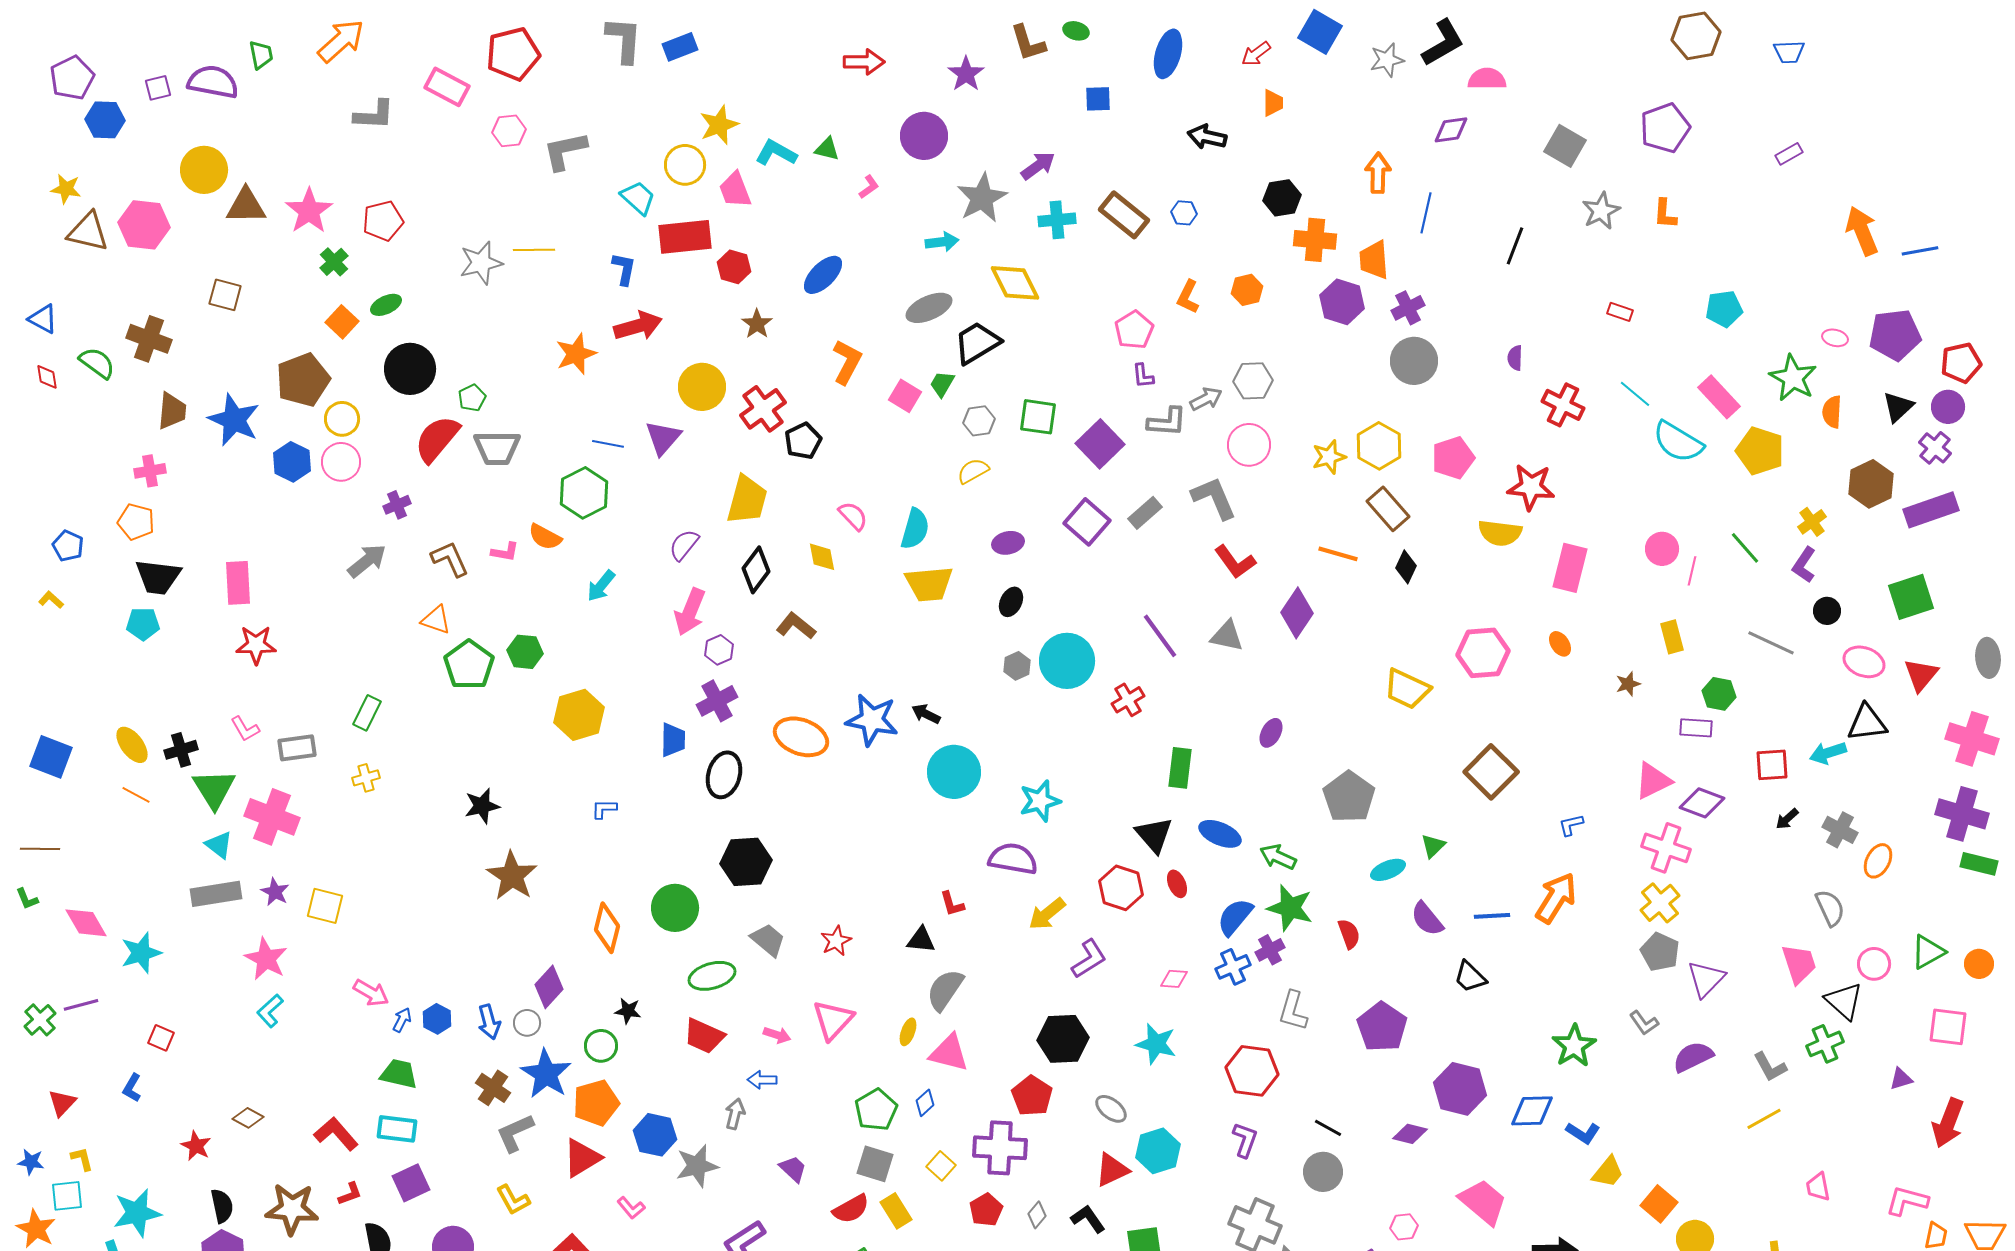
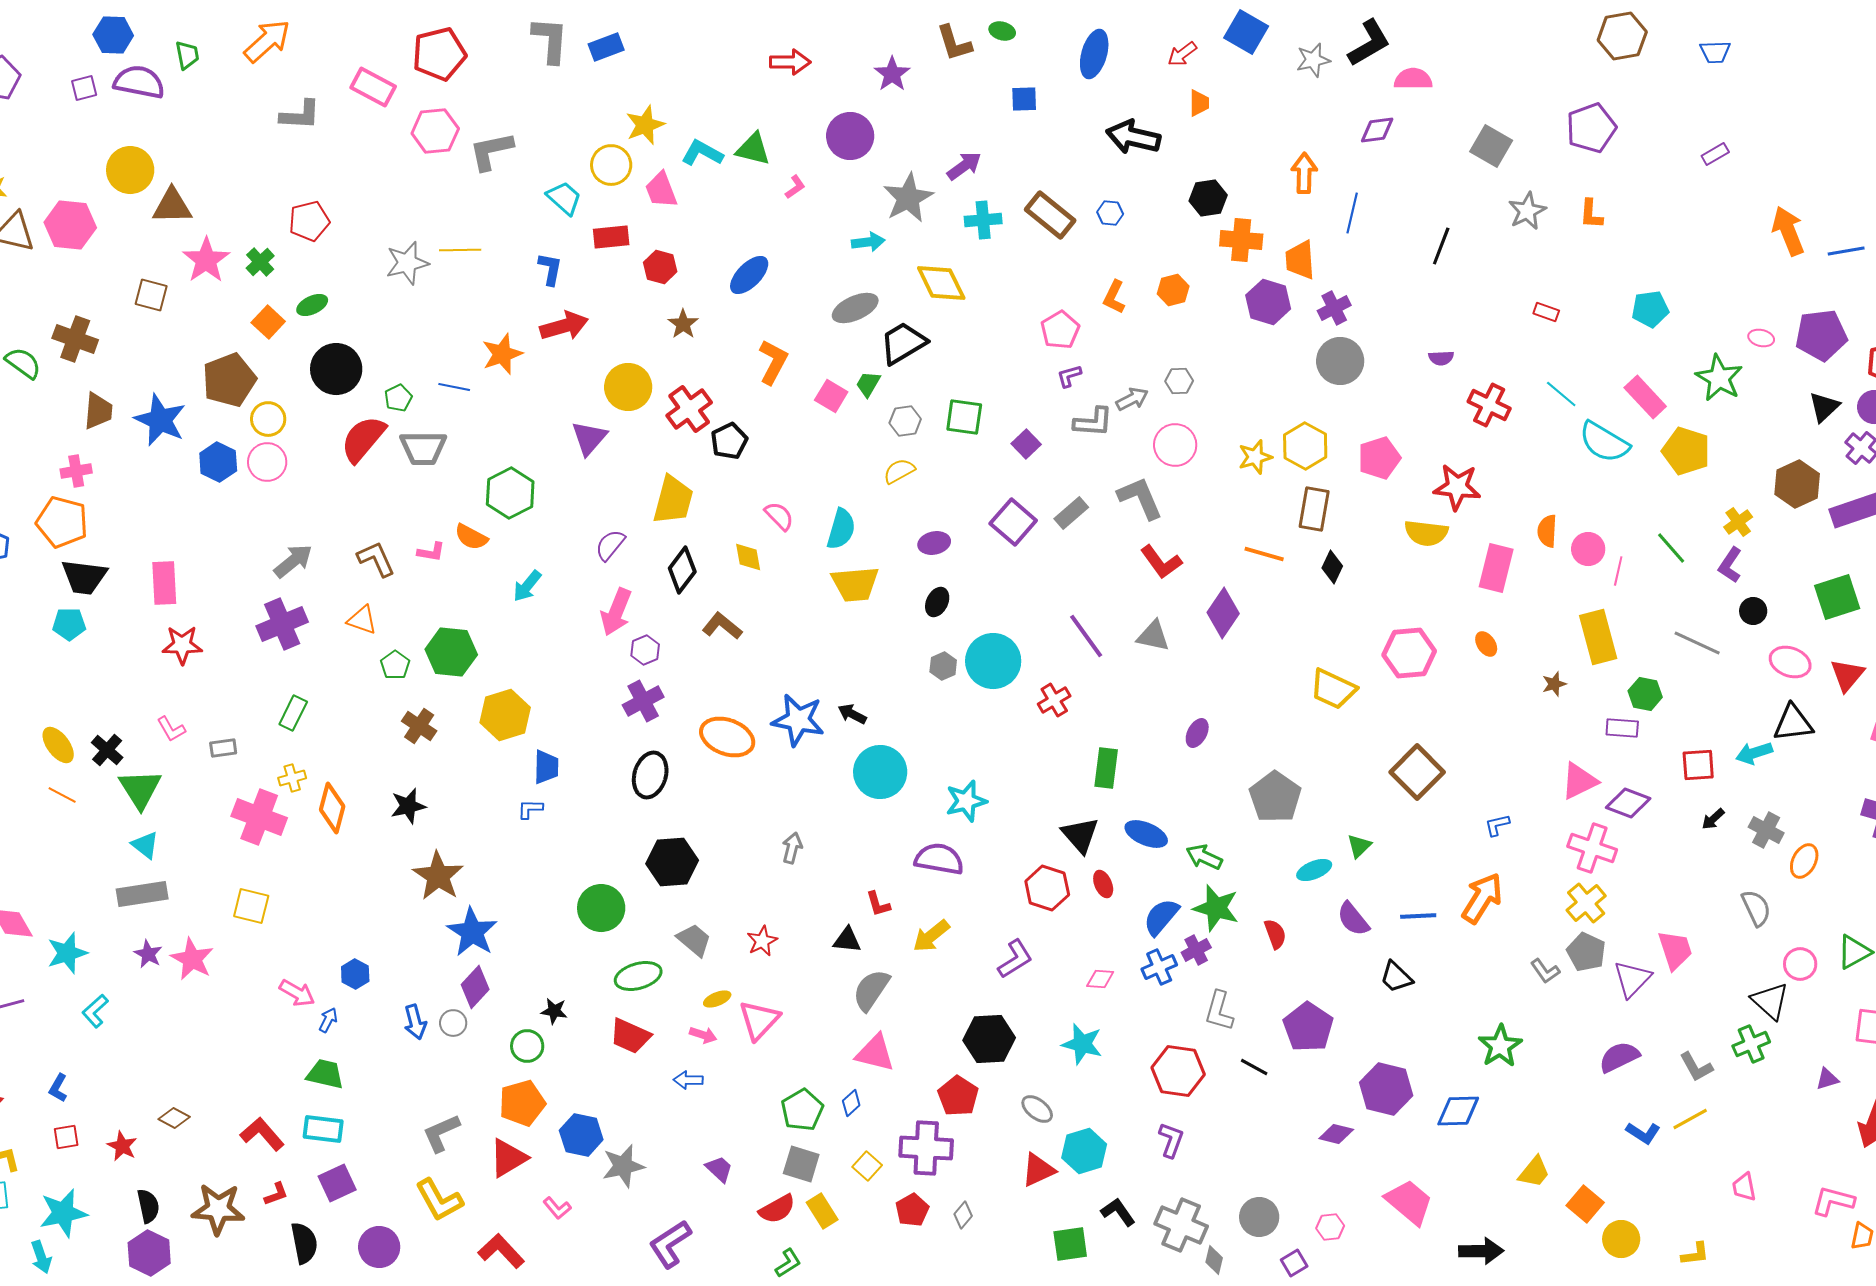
blue hexagon: (105, 120) -> (113, 35), moved
pink hexagon: (509, 131) -> (435, 131), size x1.4
black arrow: (1207, 137) -> (1133, 137), size x1.4
green triangle: (827, 149) -> (753, 149), size x1.4
pink star: (309, 211) -> (206, 260), moved
red rectangle: (685, 237) -> (611, 237), size x0.7
purple semicircle: (1515, 358) -> (1441, 358), turned -95
purple L-shape: (1143, 376) -> (1069, 376), turned 80
gray hexagon: (1253, 381) -> (1179, 381), size x0.7
orange semicircle: (1832, 412) -> (1547, 531), moved
blue line: (608, 444) -> (454, 387), moved
purple square: (1100, 444) -> (1026, 444), size x0.6
purple cross: (397, 505) -> (282, 624), moved, size x1.8
brown rectangle: (1388, 509) -> (1314, 509), turned 51
orange pentagon: (136, 522) -> (62, 522), size x1.4
yellow rectangle: (1672, 637) -> (1598, 637), size x1.6
green hexagon: (525, 652) -> (451, 652), size x1.4
green pentagon: (469, 665) -> (395, 665), size x0.6
blue trapezoid: (673, 740) -> (546, 767), moved
gray rectangle: (297, 748) -> (223, 748), size x0.7
black cross: (181, 750) -> (107, 750), turned -32
pink cross: (272, 817) -> (259, 817), moved
purple star: (275, 892) -> (148, 954), moved
yellow arrow: (1047, 914) -> (931, 936), moved
orange diamond: (607, 928) -> (332, 808), moved
pink trapezoid: (1799, 964) -> (1675, 950), moved
cyan L-shape: (270, 1011) -> (95, 1011), moved
blue hexagon: (437, 1019) -> (355, 974), moved
gray L-shape: (1644, 1023) -> (1545, 971), moved
yellow ellipse: (908, 1032) -> (717, 999), moved, turned 48
red square: (161, 1038) -> (66, 1137), moved, turned -32
blue star: (546, 1074) -> (472, 932), moved
brown cross: (493, 1088) -> (419, 726), moved
gray arrow: (735, 1114) -> (792, 848), moved
black line: (1328, 1128) -> (1254, 1067), moved
blue L-shape: (1583, 1133) -> (1643, 1133), moved
gray circle: (1323, 1172) -> (1259, 1217), moved
yellow L-shape: (513, 1200) -> (439, 1200), size x1.4
black L-shape: (1088, 1219) -> (1118, 1212), moved

